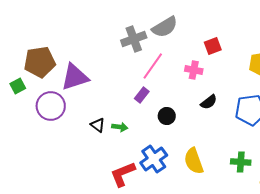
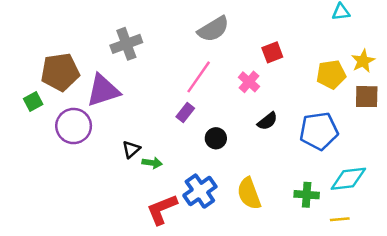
gray cross: (134, 39) -> (126, 44), moved
pink cross: (194, 70) -> (249, 82), turned 30
black triangle: (98, 125) -> (131, 149), turned 42
green arrow: (120, 127) -> (152, 163), moved

